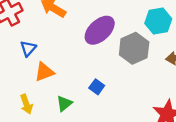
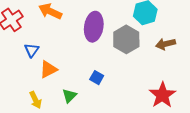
purple ellipse: (100, 30) -> (94, 27), turned -32

